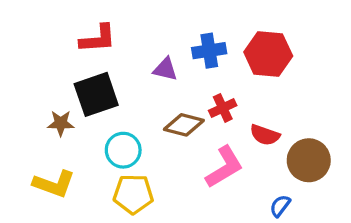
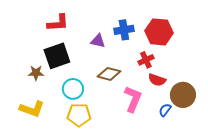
red cross: (223, 108) -> (146, 60), moved
pink L-shape: (224, 167) -> (133, 99), turned -36
blue semicircle: (280, 206) -> (165, 110), moved

